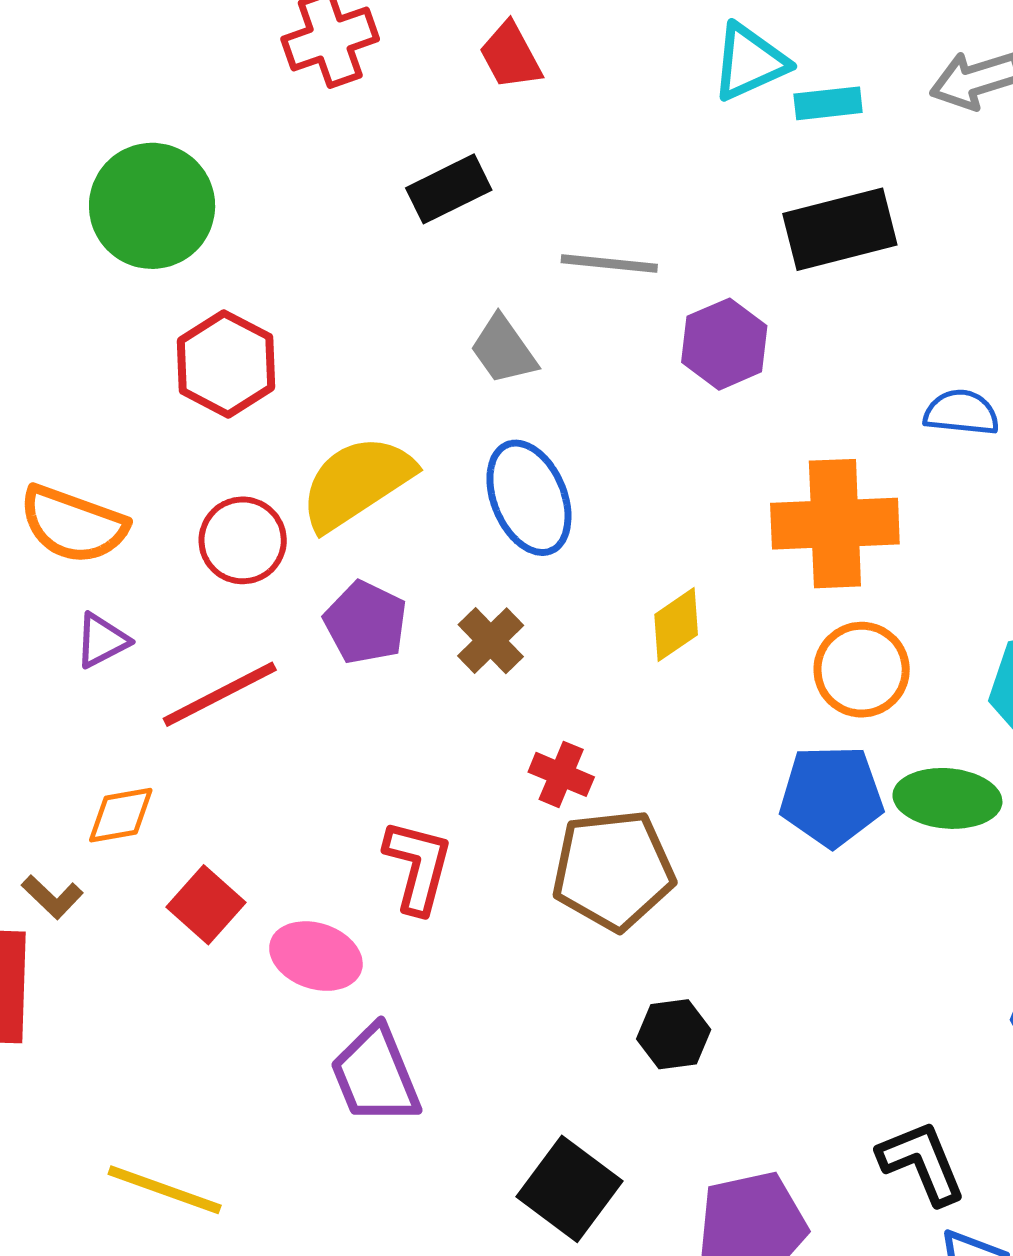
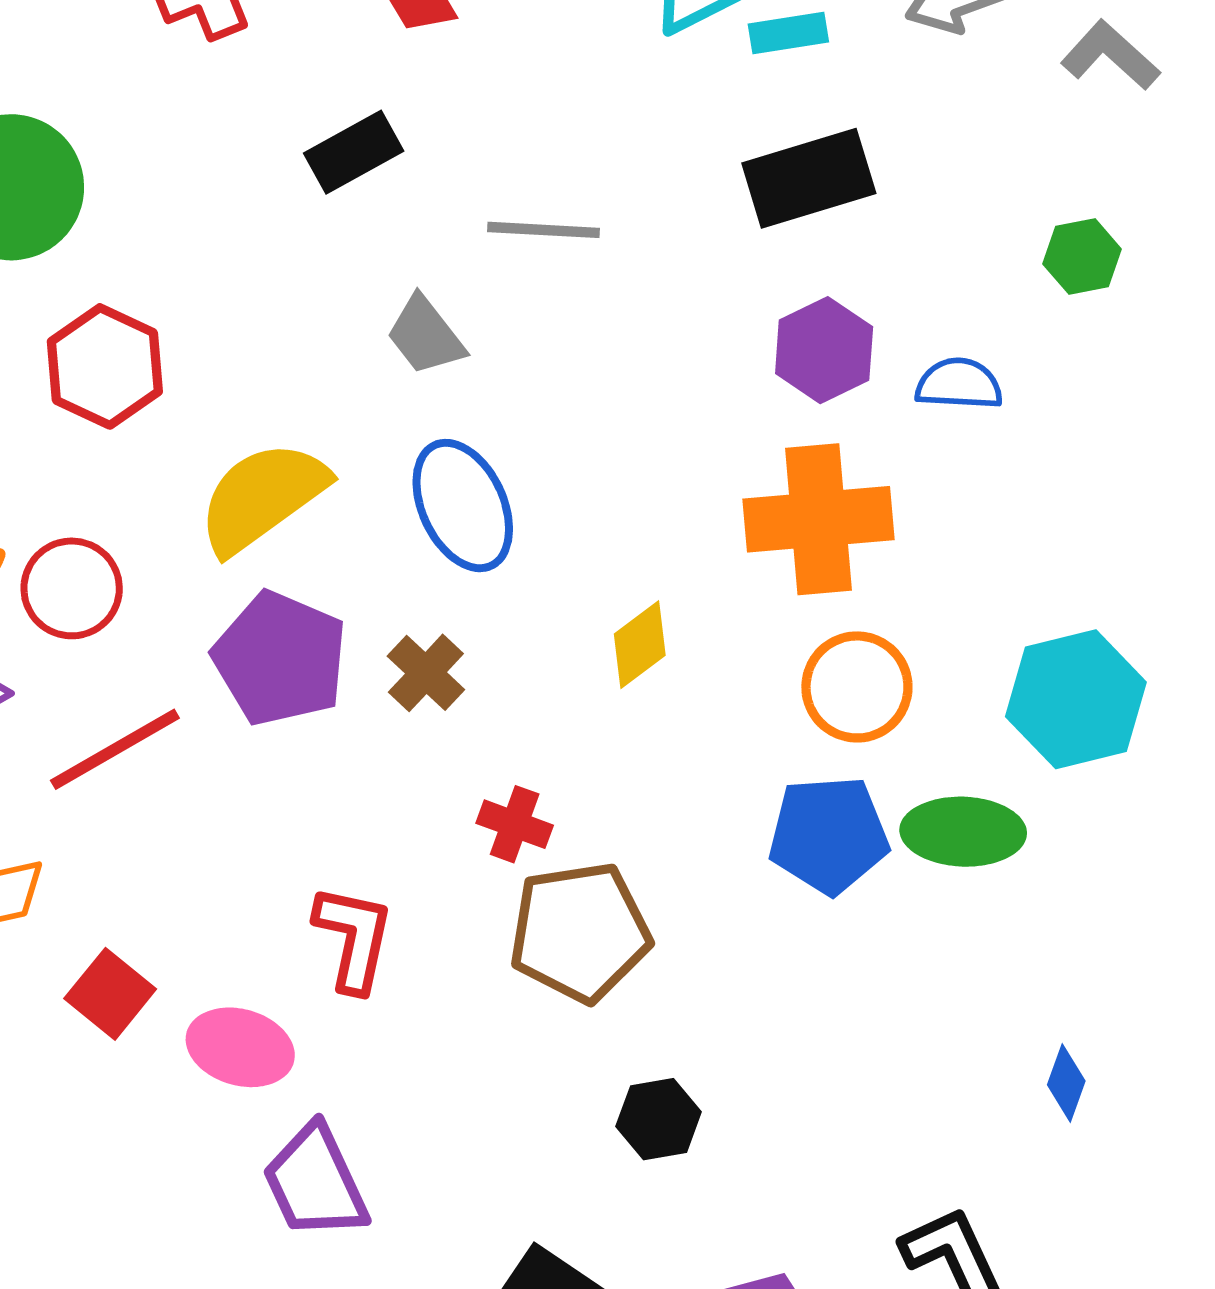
purple hexagon: (724, 344) -> (824, 350), moved
red circle: (243, 540) -> (72, 588), moved
purple pentagon: (366, 623) -> (280, 659), size x1.4

